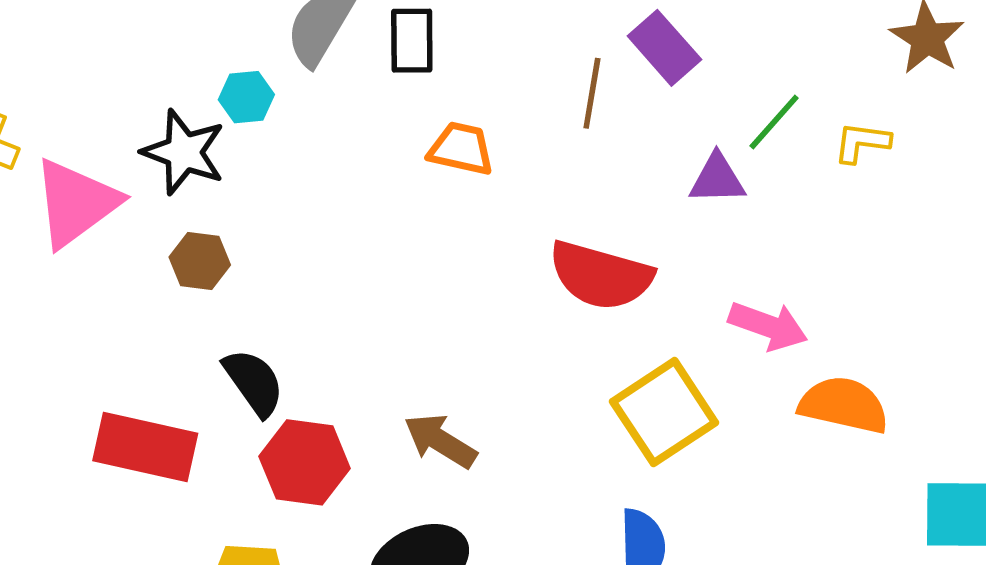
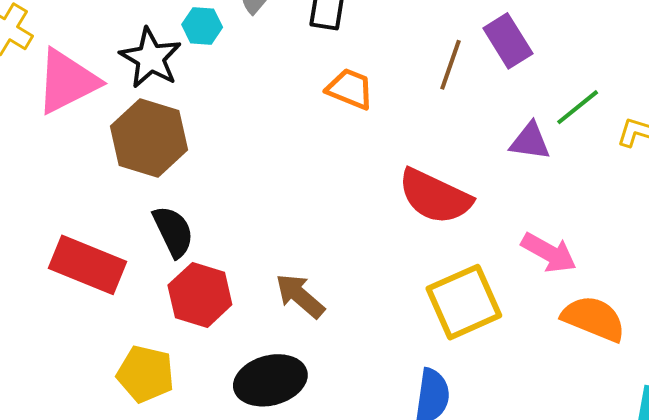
brown hexagon: (200, 261) -> (149, 138), size x1.8

